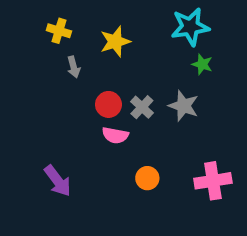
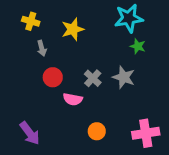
red circle: (108, 104) -> (53, 77), moved

